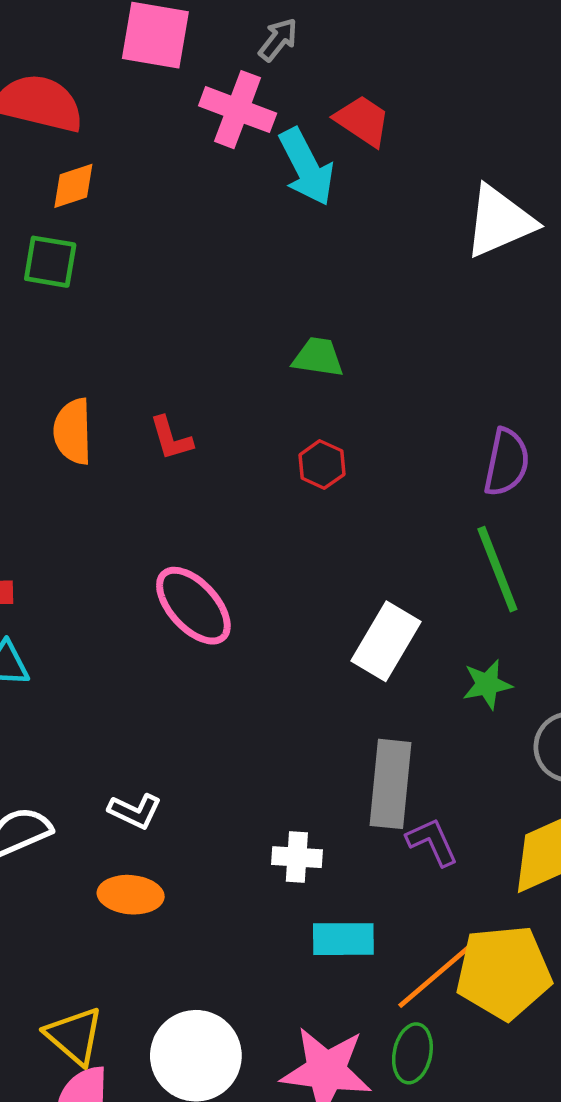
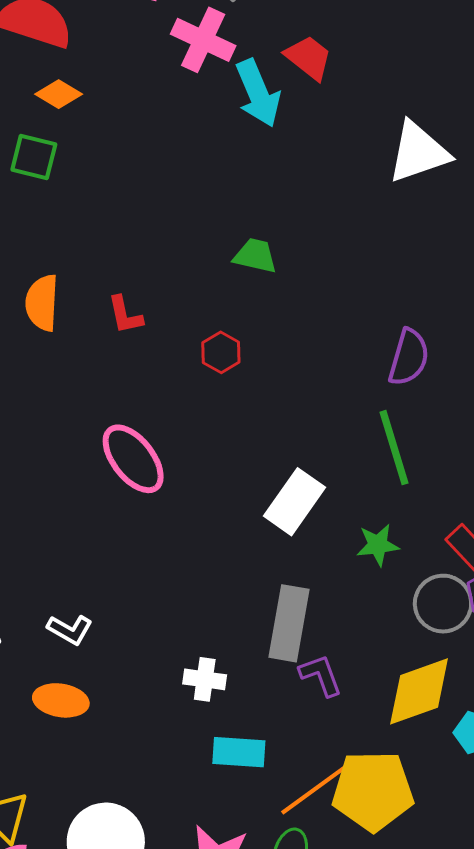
orange diamond: (73, 186) -> (59, 94), turned 45
red hexagon: (322, 465) -> (221, 352), moved

